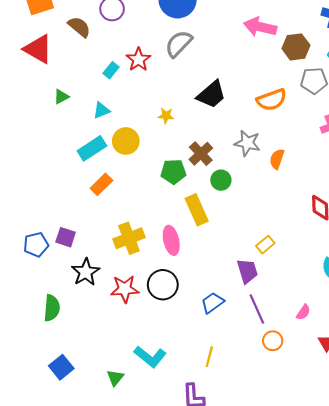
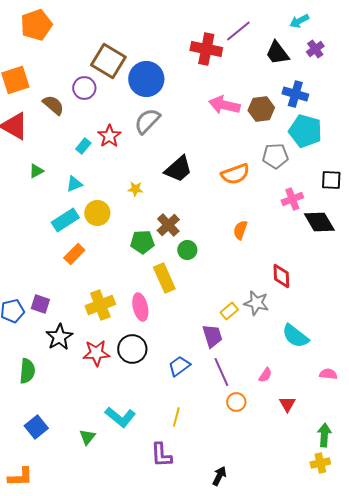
brown hexagon: (296, 47) -> (261, 109), moved
gray star: (247, 143) -> (256, 303), moved

